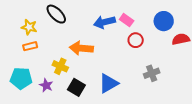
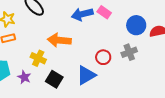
blue circle: (164, 21) -> (136, 25), moved
red circle: (136, 40) -> (103, 57), moved
gray cross: (152, 73) -> (129, 52), moved

